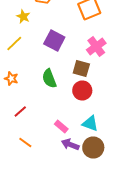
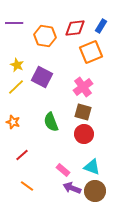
yellow star: (23, 16) -> (17, 65), moved
purple square: (54, 40) -> (42, 77), moved
pink cross: (96, 46) -> (83, 87), moved

